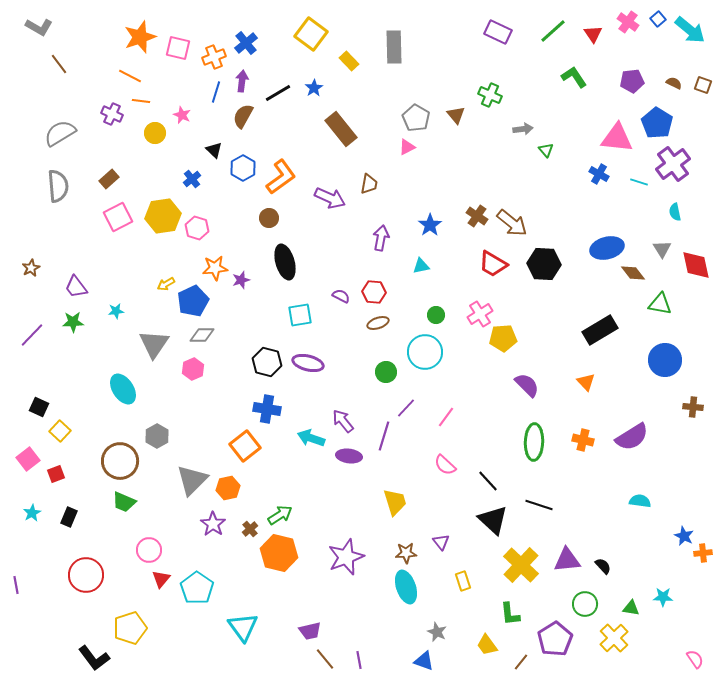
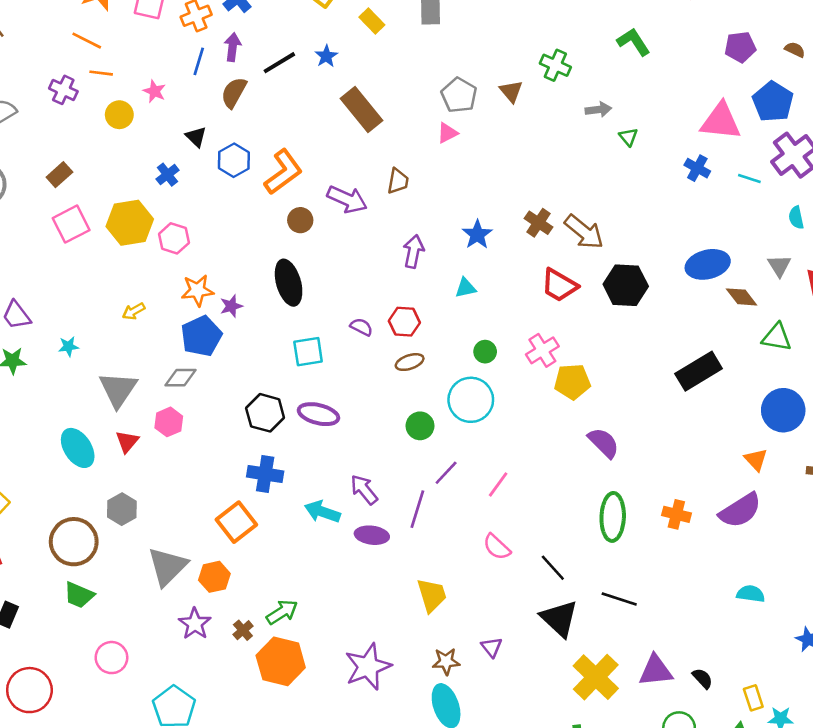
green L-shape: (574, 77) -> (634, 42), moved
brown circle: (269, 218) -> (300, 220), moved
blue pentagon: (193, 301) -> (201, 336), moved
orange triangle: (586, 382) -> (756, 460), moved
red triangle: (161, 579) -> (127, 441), moved
yellow rectangle: (463, 581) -> (753, 698), moved

